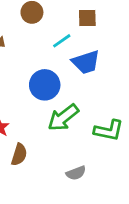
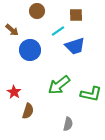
blue circle: (45, 85) -> (30, 50), moved
gray semicircle: (76, 173) -> (68, 124), turned -56

